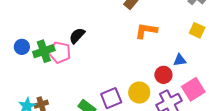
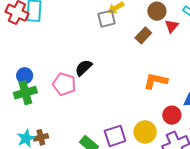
orange L-shape: (146, 31) -> (156, 81), moved
green cross: (44, 51) -> (25, 93), moved

